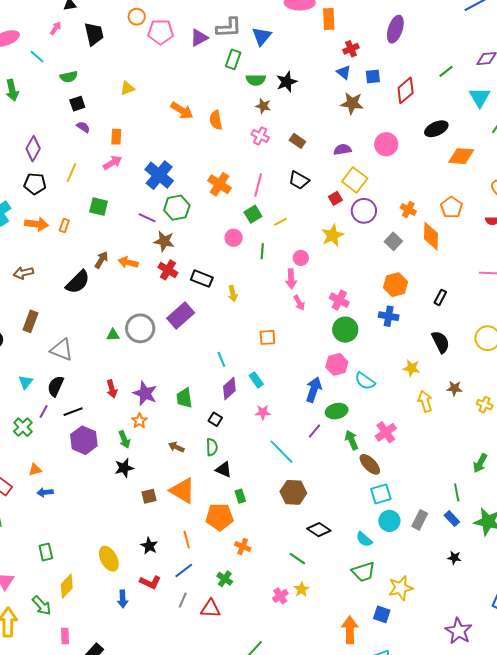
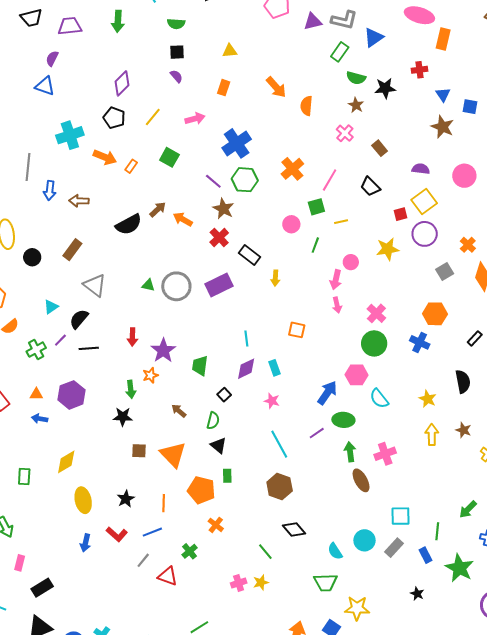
red cross: (351, 49) -> (419, 70), moved
orange rectangle: (116, 137) -> (224, 88), moved
purple hexagon: (84, 440) -> (72, 395), moved
cyan square: (381, 494) -> (401, 516), moved
yellow diamond: (67, 586) -> (66, 462), moved

